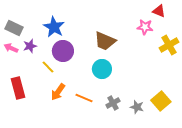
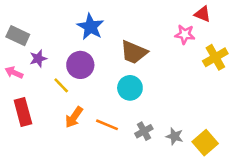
blue star: (54, 27) -> (90, 27), moved
pink arrow: (11, 48) -> (14, 73), moved
yellow square: (161, 101) -> (205, 143), moved

